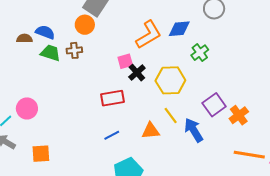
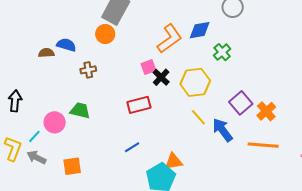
brown cross: (74, 50) -> (88, 70), moved
green trapezoid: (50, 53) -> (80, 110), moved
orange triangle: (151, 131) -> (174, 161), moved
blue line: (112, 135) -> (132, 147), moved
orange line: (249, 155) -> (263, 145), moved

